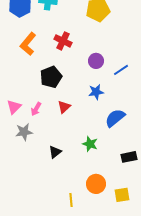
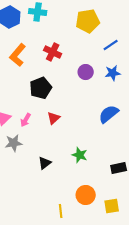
blue line: (121, 70) -> (111, 45), moved
blue star: (96, 92) -> (113, 73), moved
blue semicircle: (115, 118) -> (109, 114), moved

